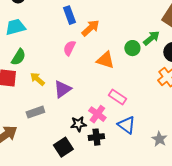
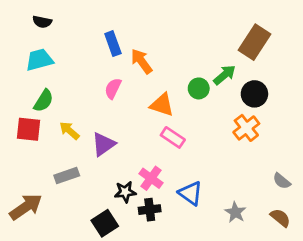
orange arrow: (90, 28) -> (142, 61), turned -84
pink rectangle: (117, 97) -> (173, 137), moved

